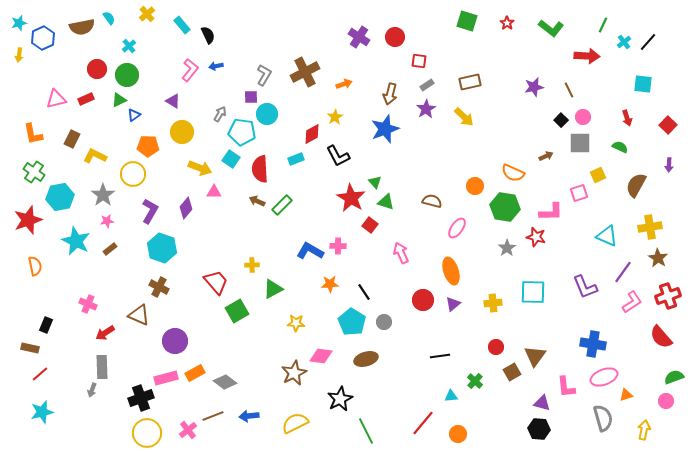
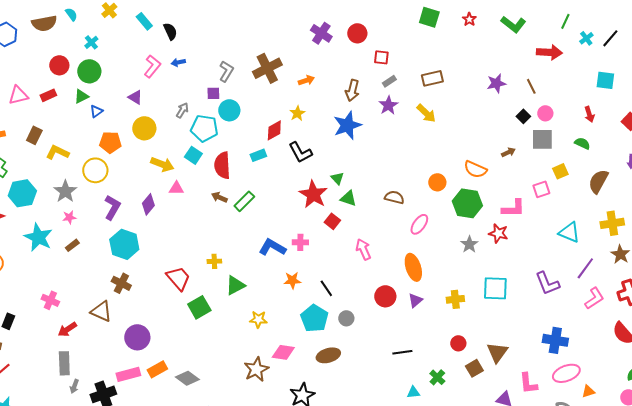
gray arrow: (92, 390) -> (74, 386), moved

